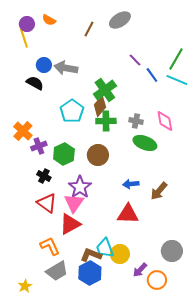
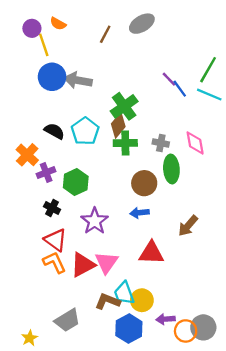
yellow line: (24, 38) -> (44, 45), moved
purple line: (135, 60) -> (169, 79), moved
blue circle: (44, 65) -> (52, 77), size x1.5
black semicircle: (35, 83) -> (54, 131), moved
green ellipse: (145, 143) -> (171, 169), turned 65
brown circle: (98, 155) -> (144, 183), moved
blue arrow: (131, 184) -> (140, 213), moved
pink triangle: (74, 203) -> (106, 262), moved
orange L-shape: (50, 246) -> (54, 262), moved
gray circle: (172, 251) -> (203, 327), moved
purple arrow: (140, 270) -> (166, 319), turned 42
blue hexagon: (90, 273) -> (129, 329), moved

